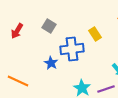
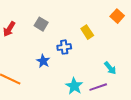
blue cross: (72, 49) -> (64, 47), size x0.6

